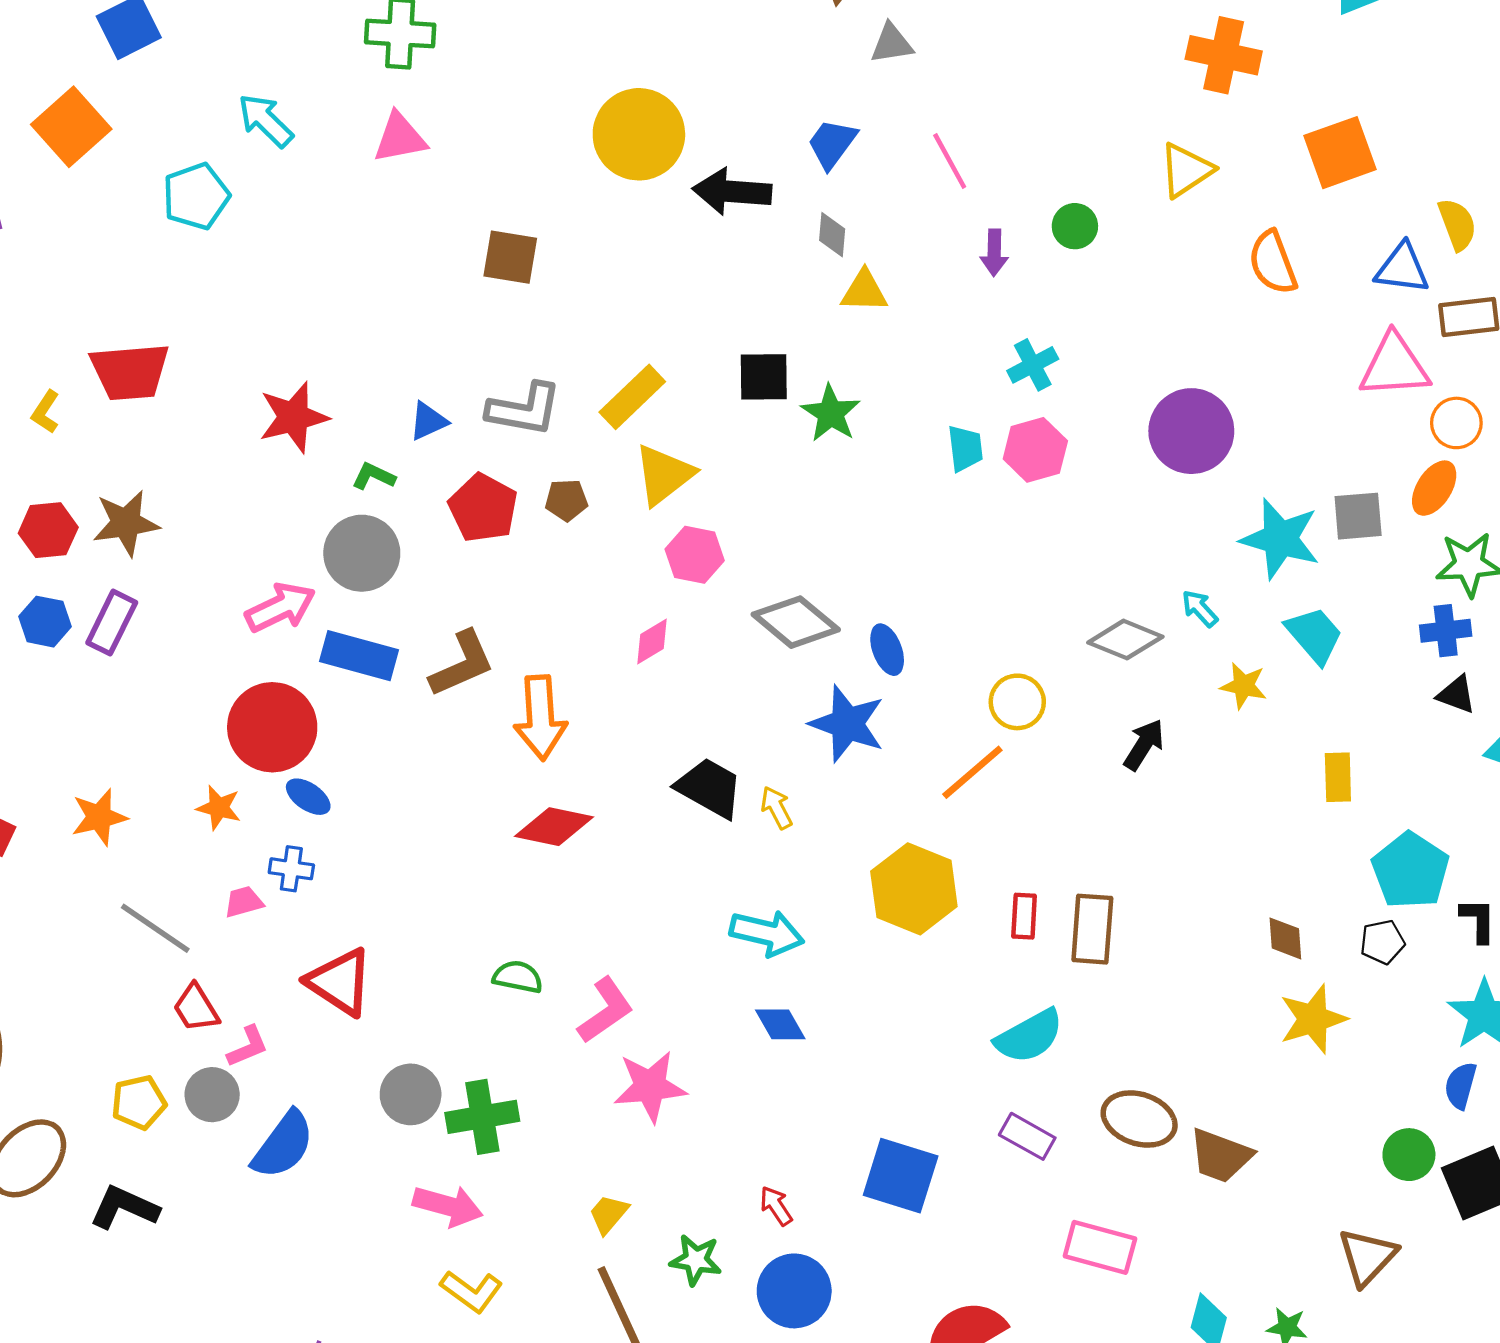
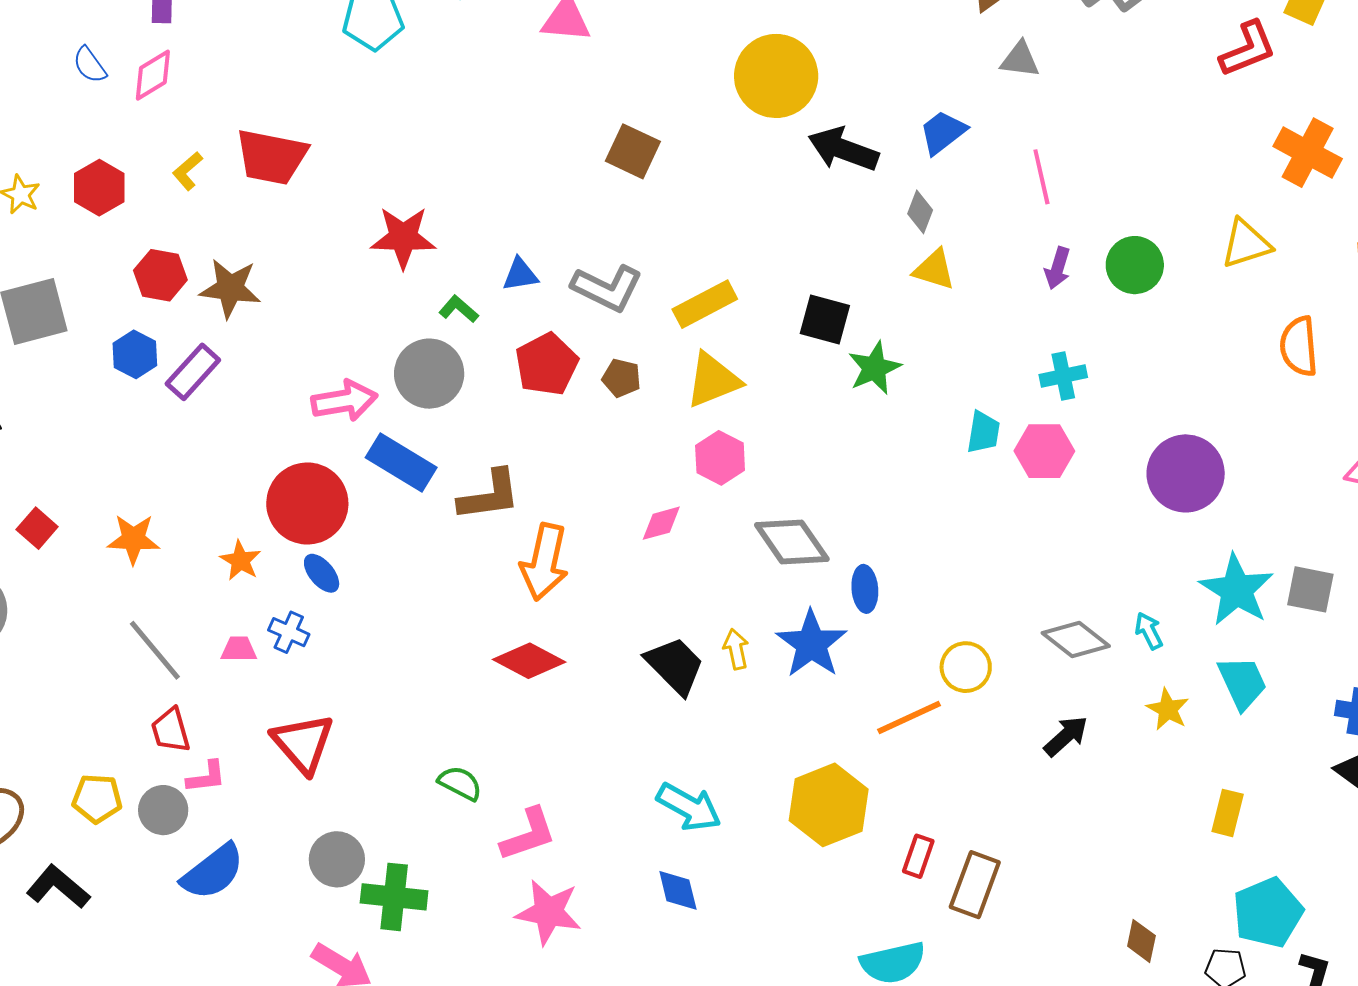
green circle: (1075, 226) -> (1135, 265), size x1.4
yellow arrow: (777, 808) -> (736, 649), moved

